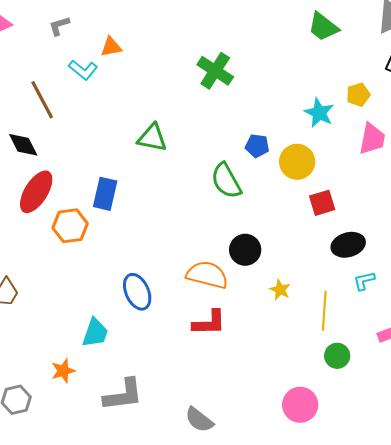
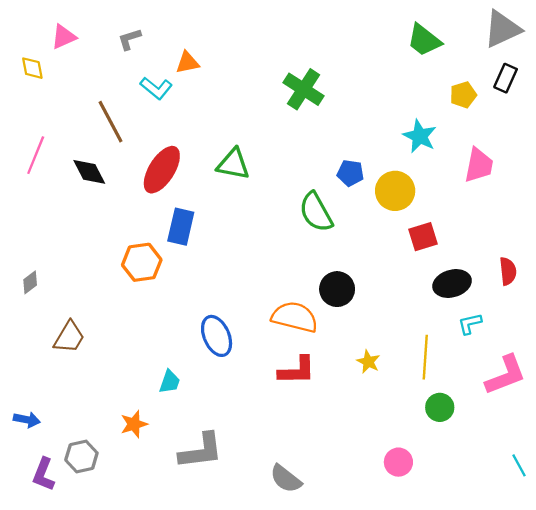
yellow pentagon: (358, 95) -> (463, 95), moved
red ellipse: (36, 192) -> (162, 170), moved
yellow star: (280, 290) -> (368, 362), moved
cyan trapezoid: (95, 333) -> (170, 382), size x0.7
pink circle: (300, 405) -> (398, 462), size x0.7

